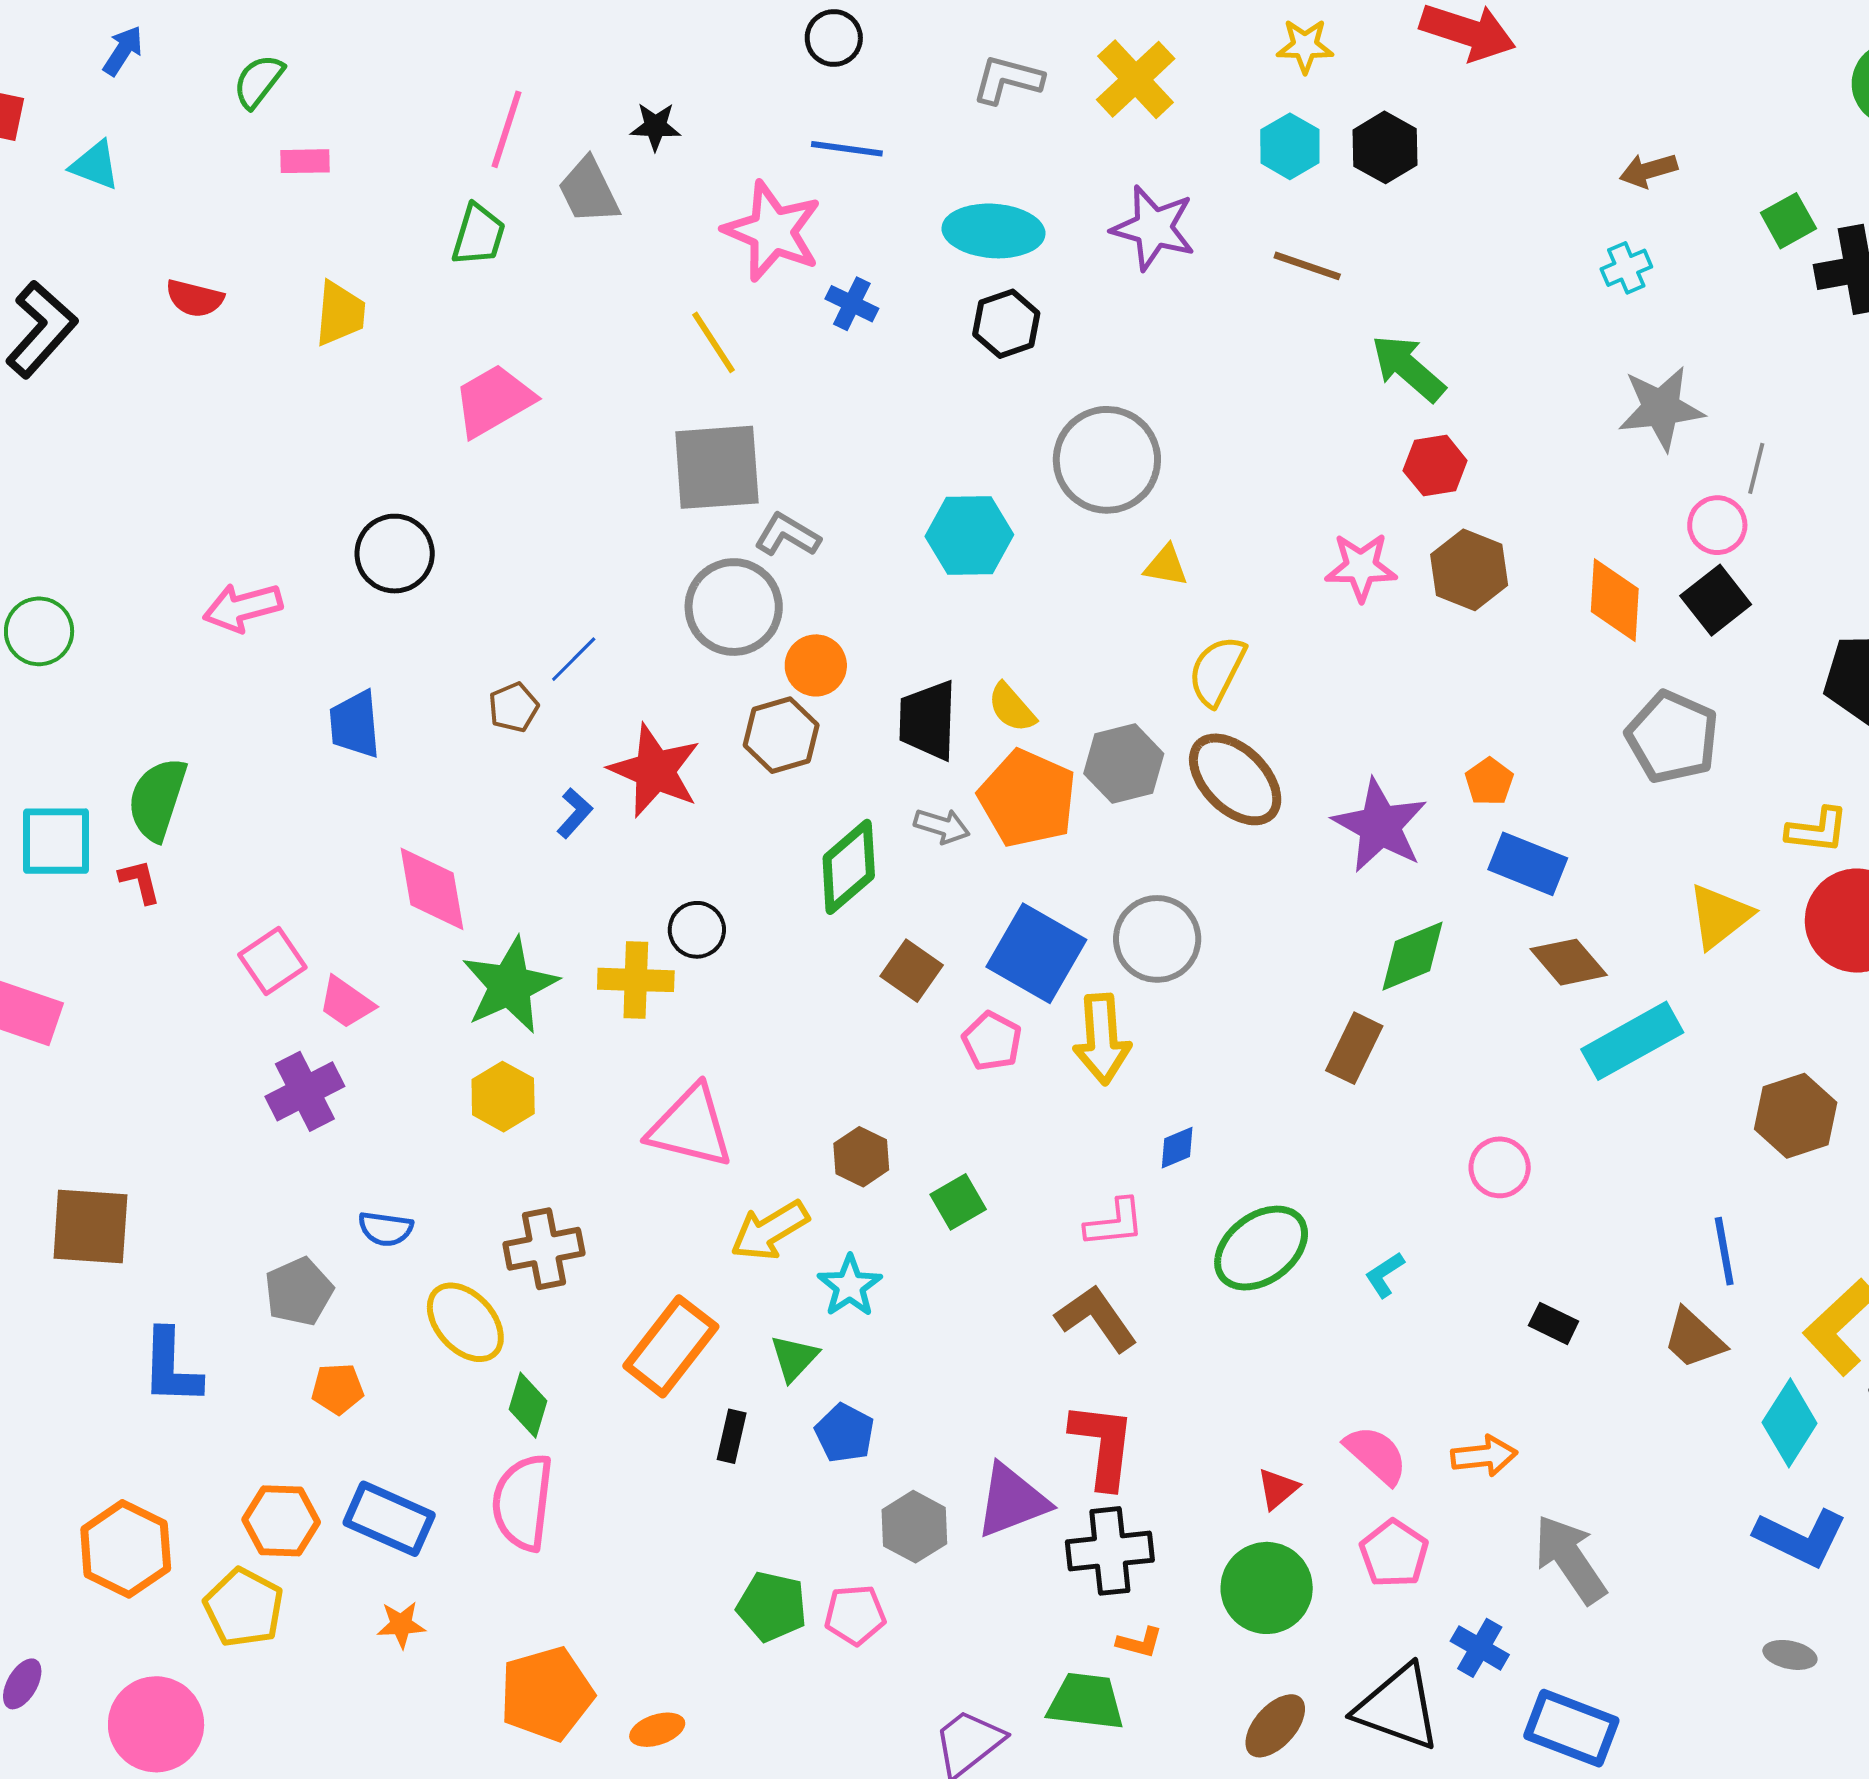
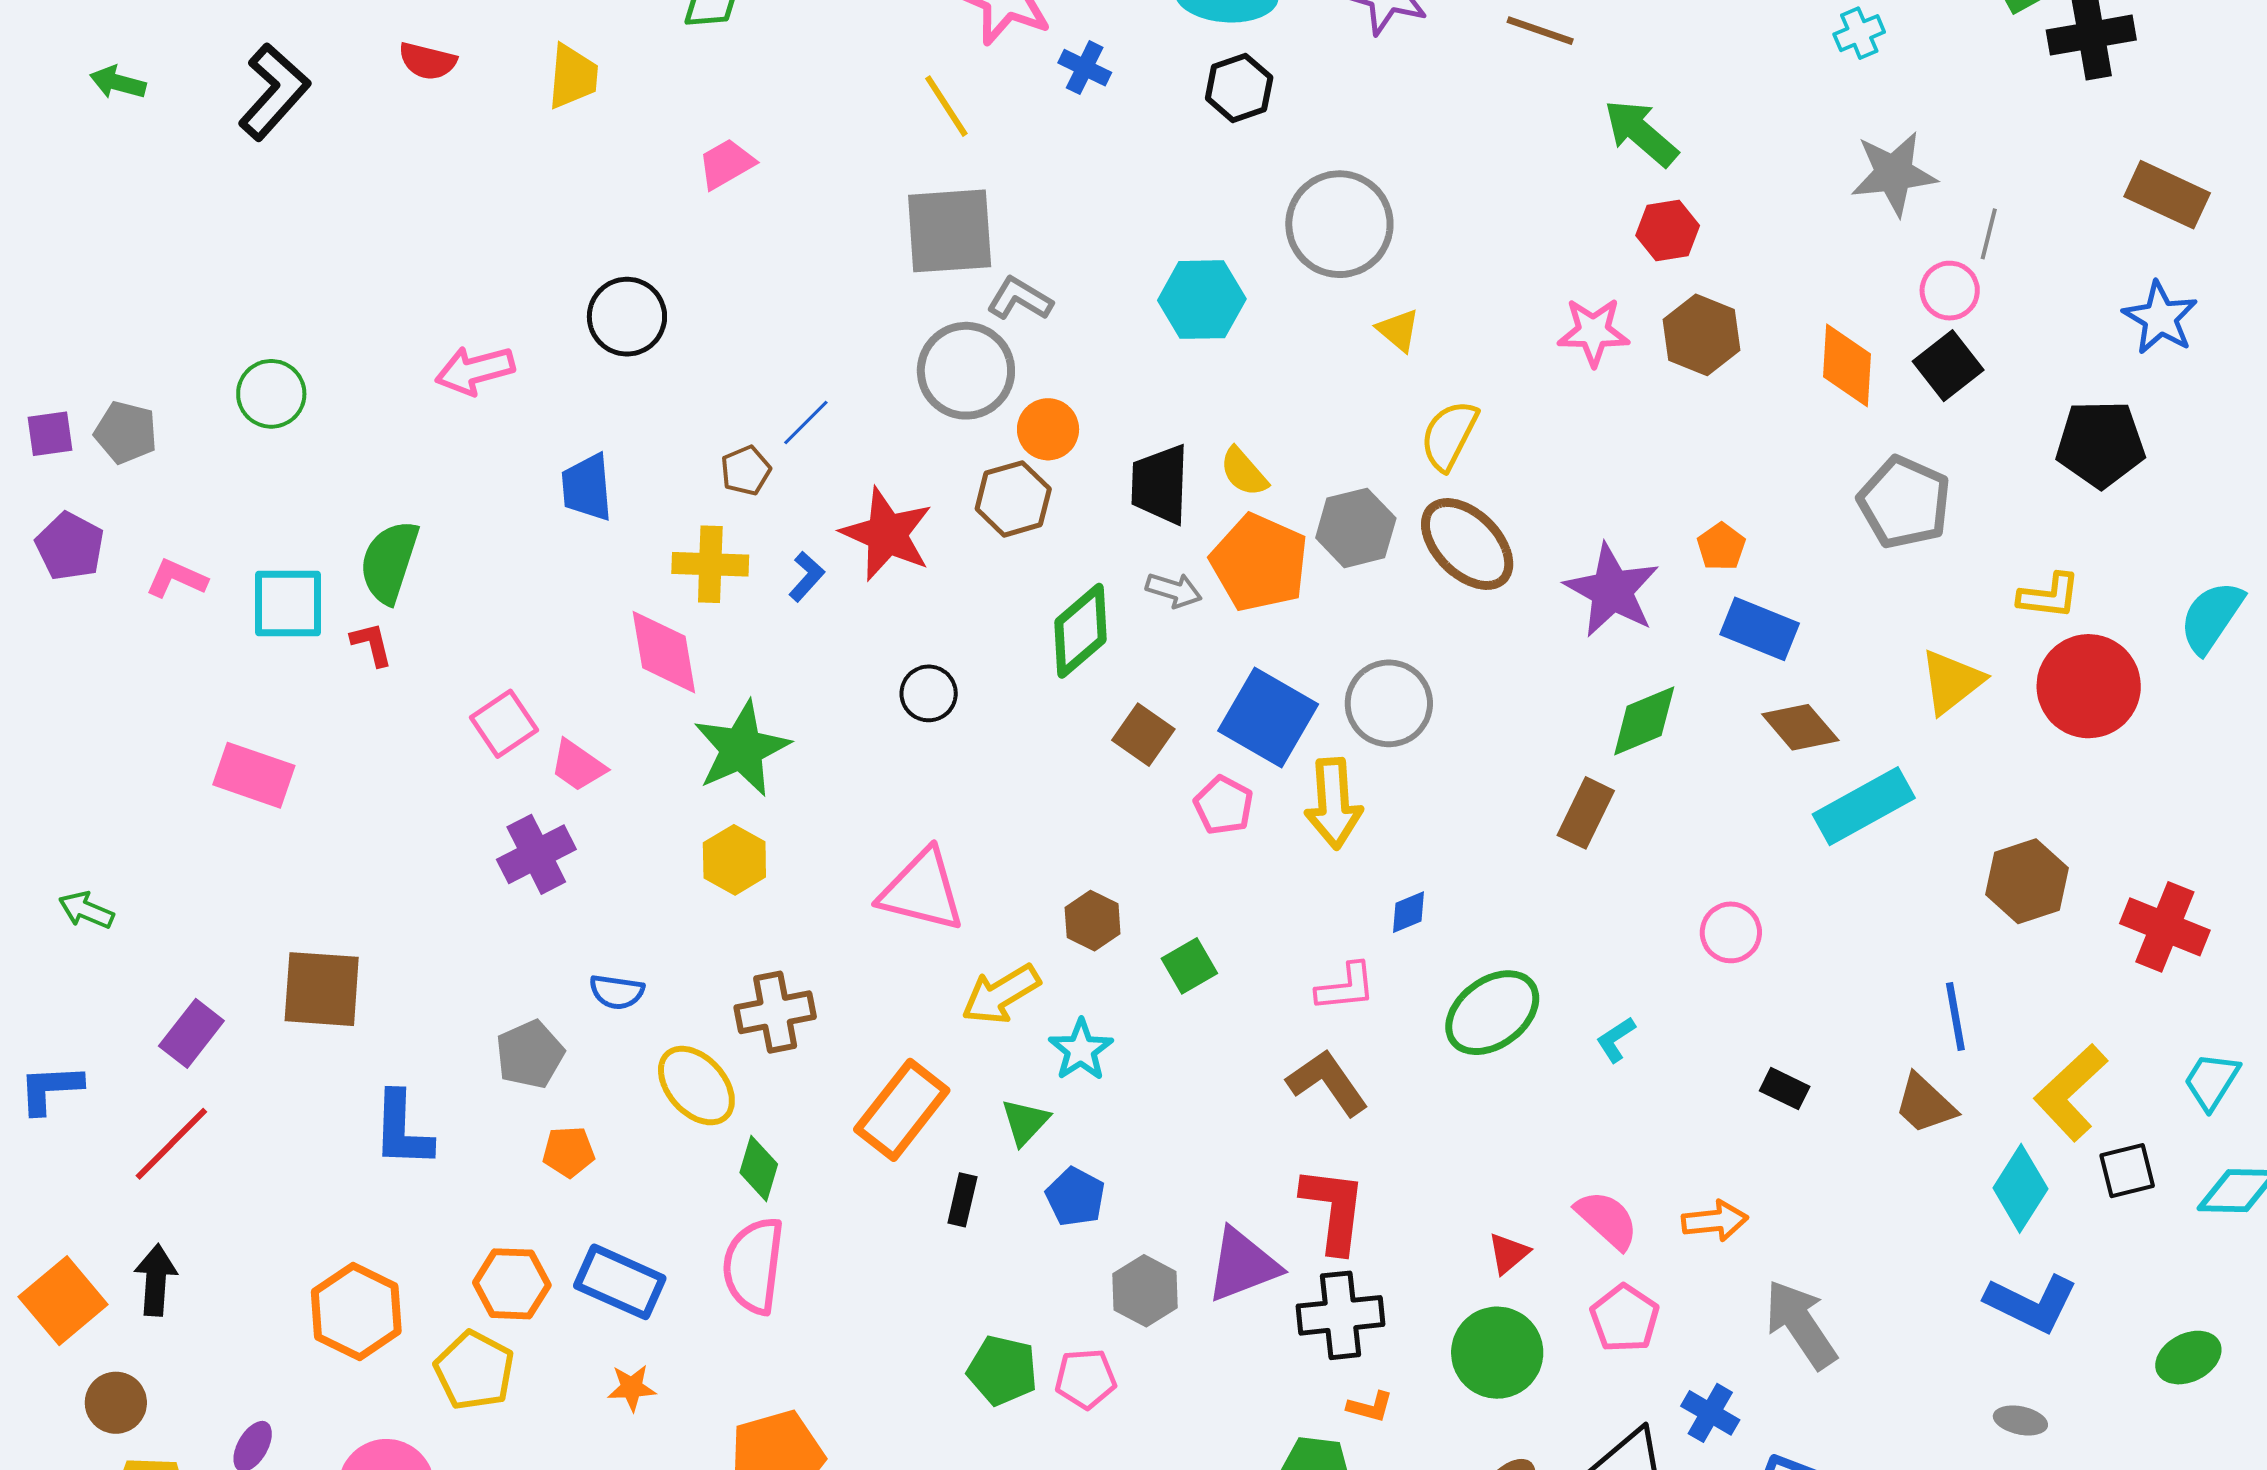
pink trapezoid: (494, 401) -> (726, 164), size x0.7
yellow triangle: (1166, 566) -> (1398, 330), turned 30
yellow cross: (636, 980) -> (710, 564), moved

